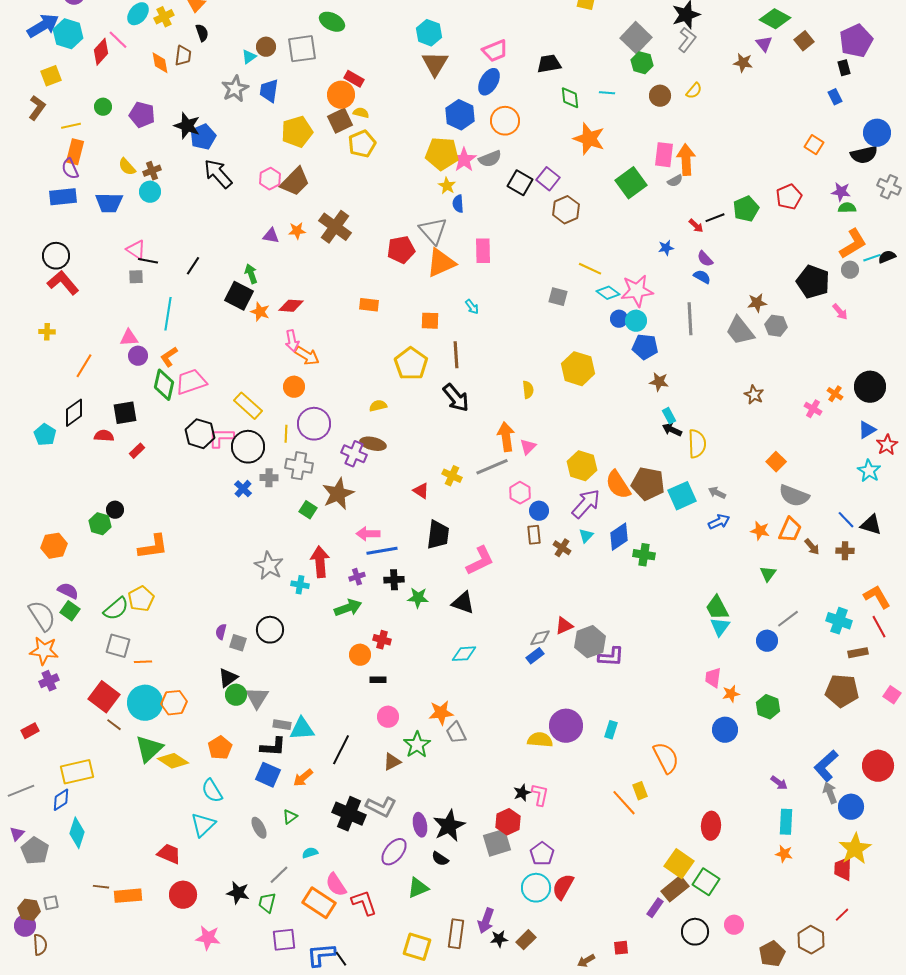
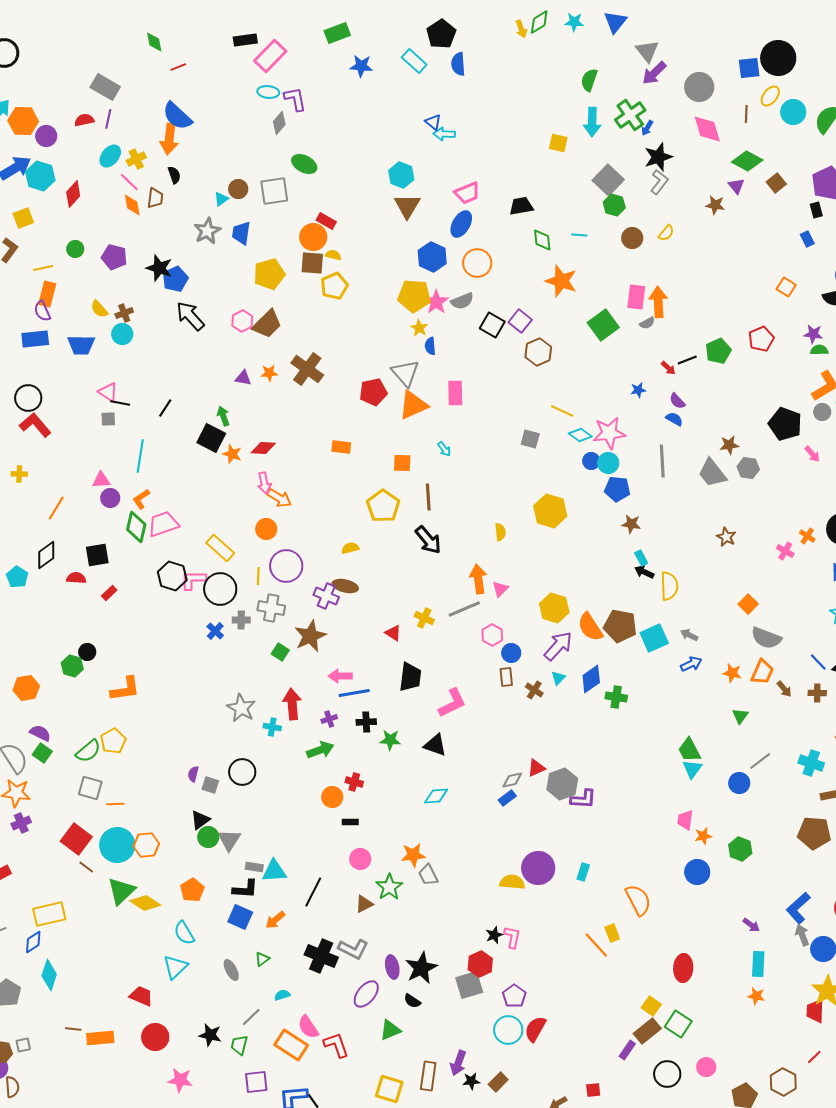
pink line: (118, 40) -> (129, 182), moved
brown square: (340, 121) -> (312, 263), turned 30
yellow square: (679, 864) -> (651, 1006), size x0.7

